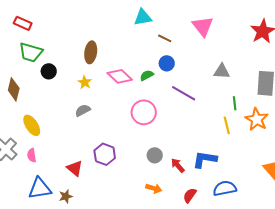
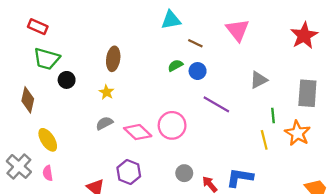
gray triangle: (222, 71) -> (259, 80), turned -30
green semicircle: (147, 75) -> (175, 65), moved
pink diamond: (120, 76) -> (138, 132), moved

